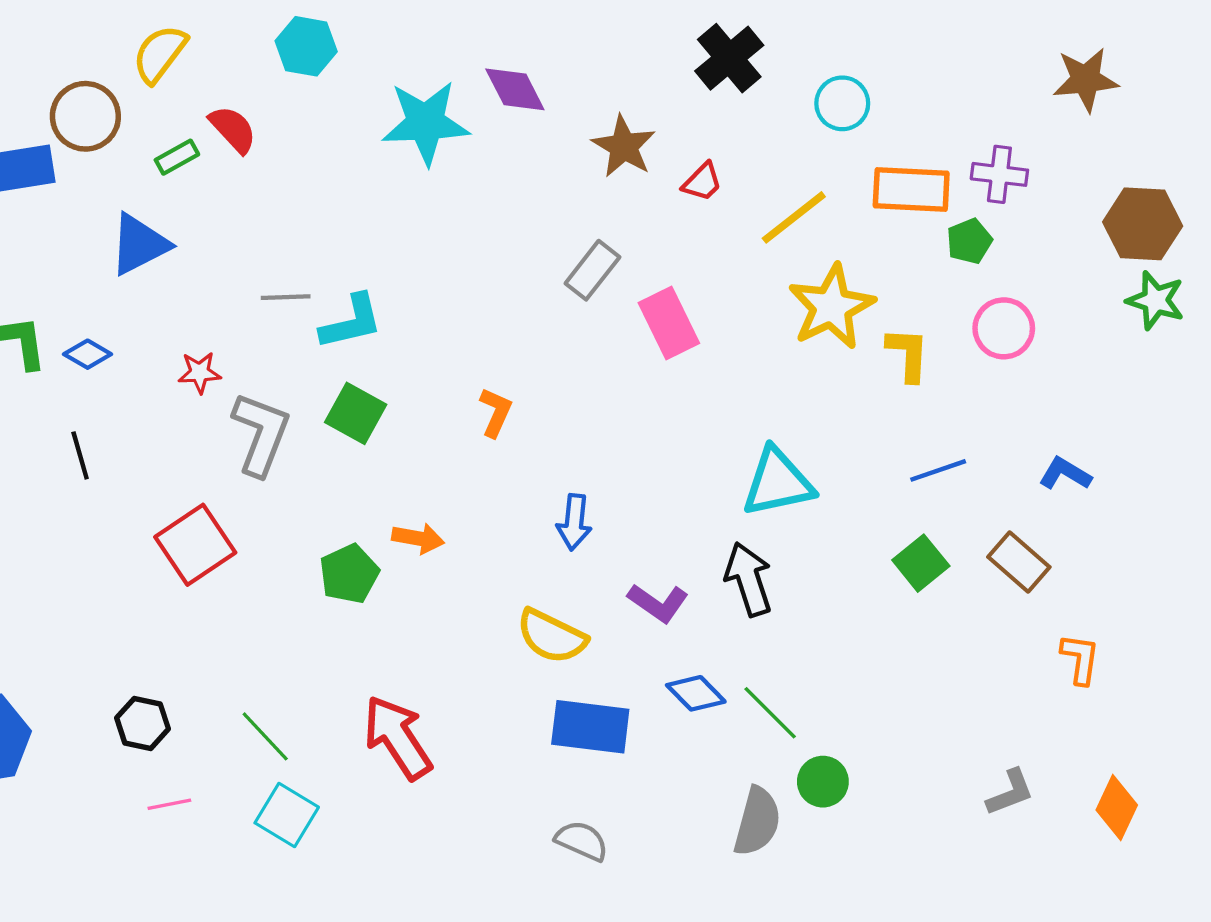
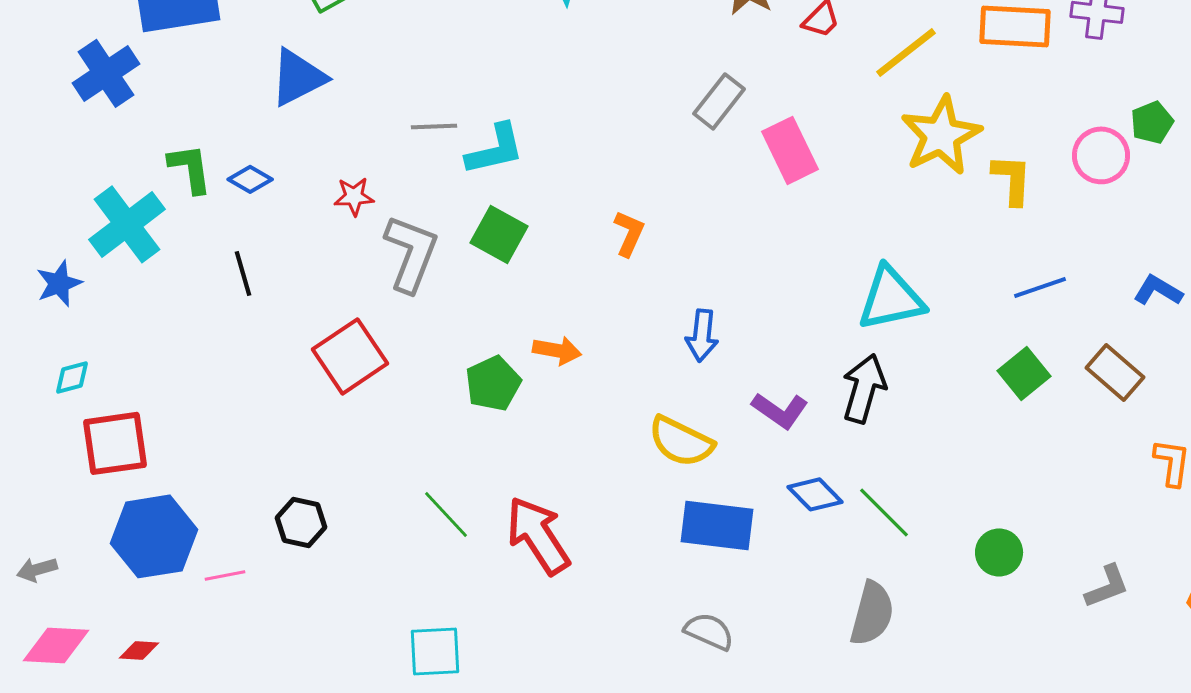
green pentagon: (969, 241) -> (1152, 122), moved
black arrow: (749, 579) -> (864, 388), turned 34
green line: (265, 736) -> (446, 514), moved
green circle: (823, 782) -> (999, 552), moved
pink line: (169, 804) -> (225, 575), moved
cyan square: (287, 815) -> (435, 651), moved, turned -34

